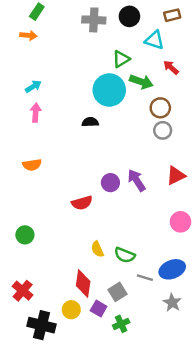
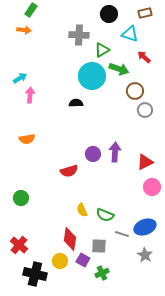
gray cross: (94, 20) -> (79, 35), moved
cyan arrow: (33, 86) -> (20, 78), moved
gray circle: (163, 130) -> (145, 110), moved
red triangle: (176, 176) -> (145, 162), moved
purple arrow: (137, 180) -> (115, 152), turned 36
gray square: (118, 292) -> (99, 246), turned 35

